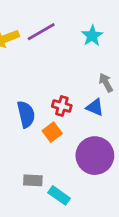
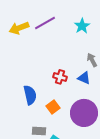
blue semicircle: (26, 114) -> (30, 95), moved
orange square: (52, 132) -> (53, 107), moved

